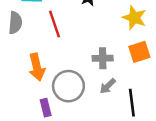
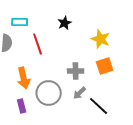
black line: (132, 103) -> (99, 106), turned -40
purple rectangle: (46, 108) -> (22, 106), moved

